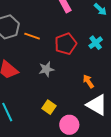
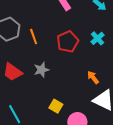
orange line: (32, 36) -> (34, 37), turned 56
gray star: (46, 69) -> (41, 70), moved

